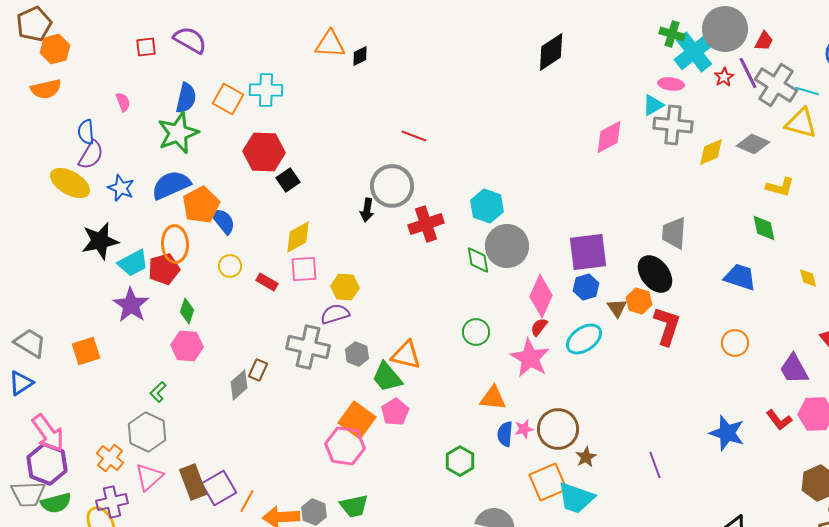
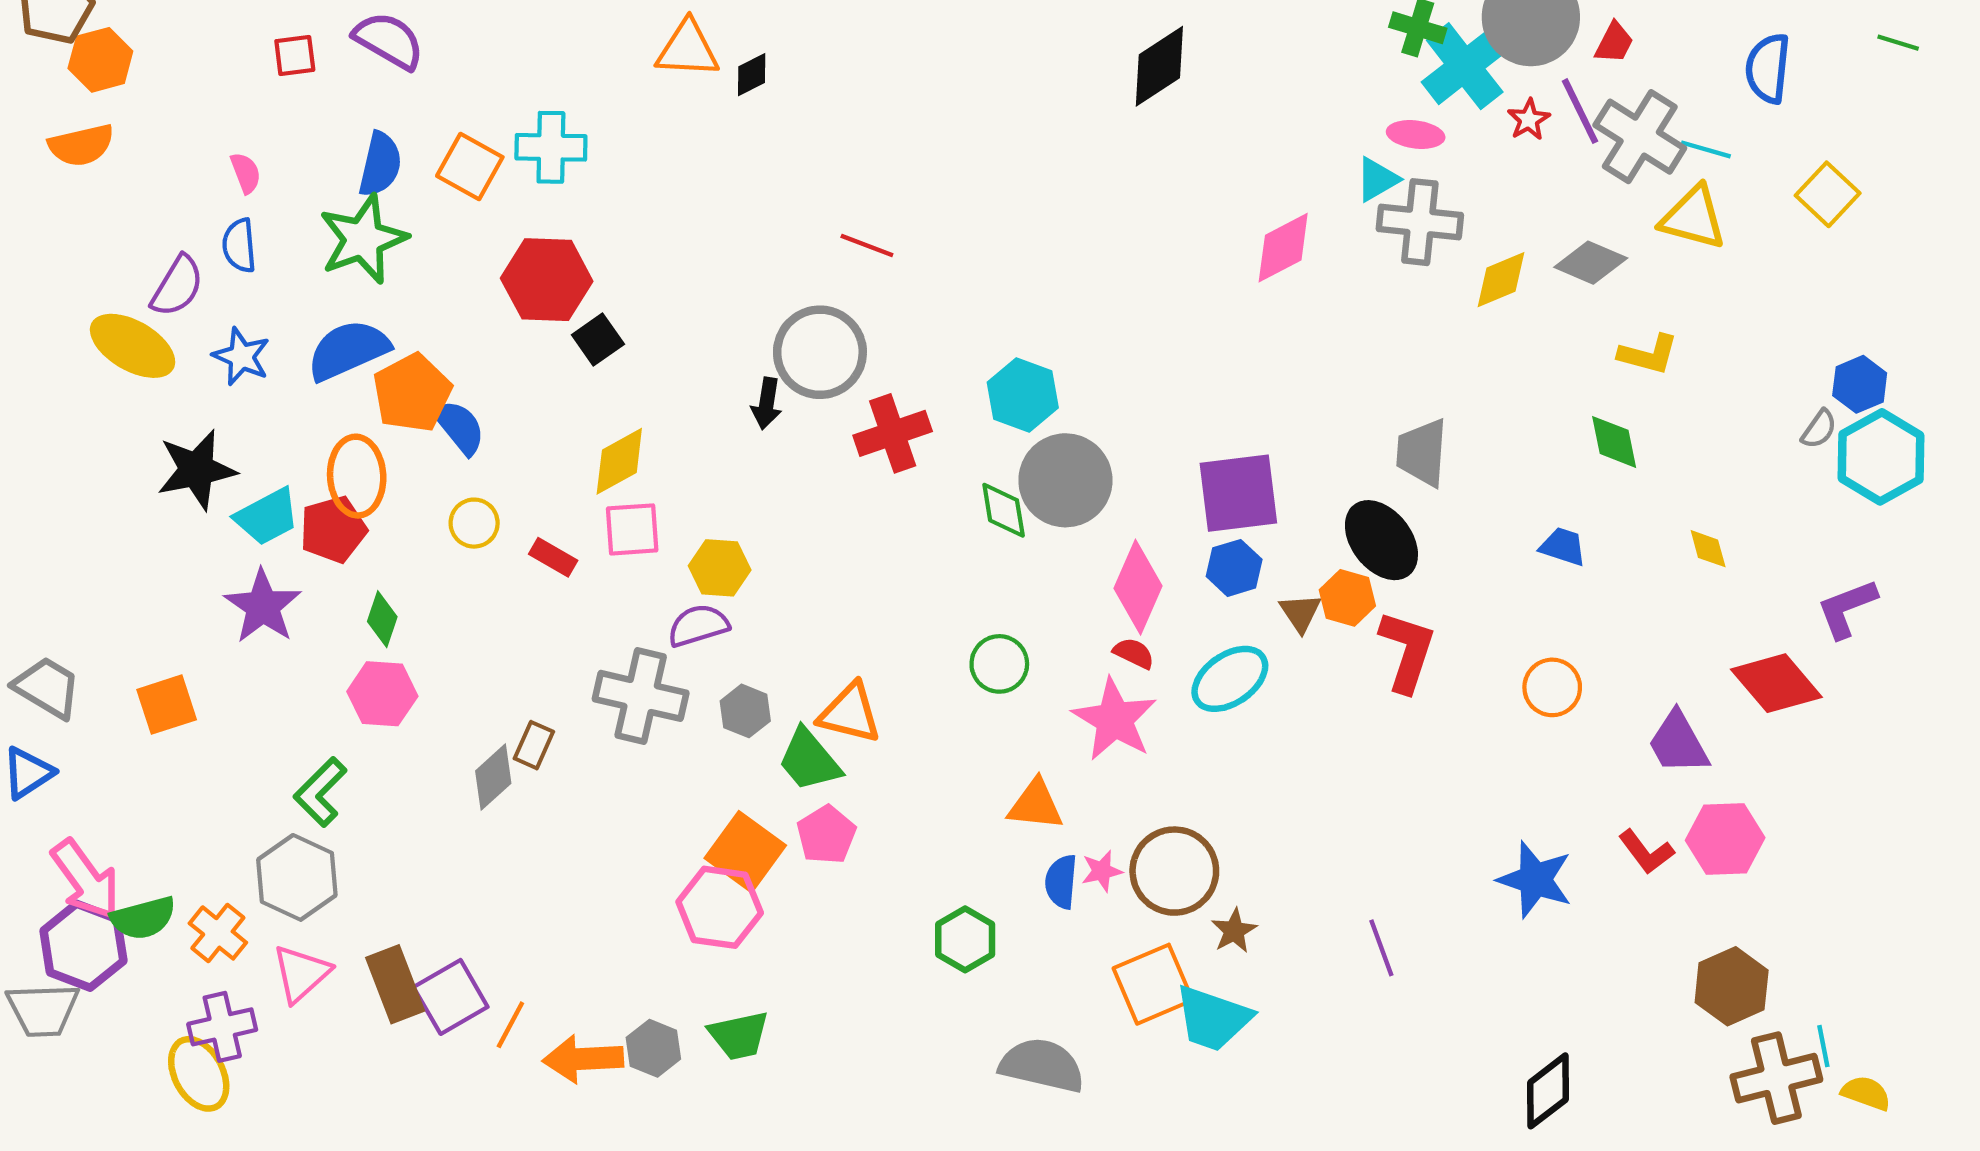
blue semicircle: (86, 132) -> (239, 246), moved
blue trapezoid: (740, 277) -> (1563, 547), size x0.7
red semicircle: (539, 327) -> (1134, 653), turned 78
green L-shape: (158, 392) -> (320, 792), size x1.5
green semicircle: (56, 503) -> (143, 918), moved

